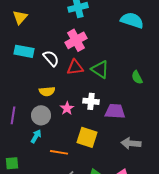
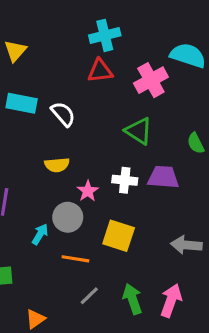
pink cross: (76, 40) -> (151, 80), moved
red triangle: (75, 67) -> (100, 71), moved
purple trapezoid: (115, 111) -> (163, 177), moved
gray circle: (41, 115) -> (68, 217), moved

